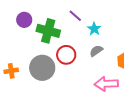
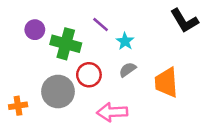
orange cross: (11, 71) -> (18, 106), moved
pink arrow: (106, 84) -> (112, 112), moved

